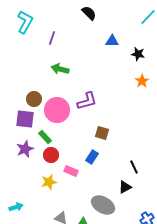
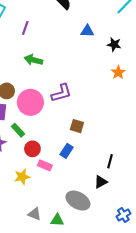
red circle: (51, 155) -> (32, 149), moved
black line: (134, 167) -> (110, 161), turned 40

